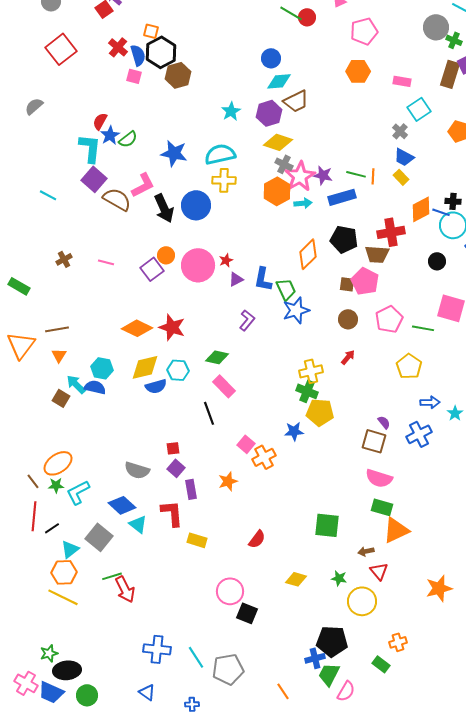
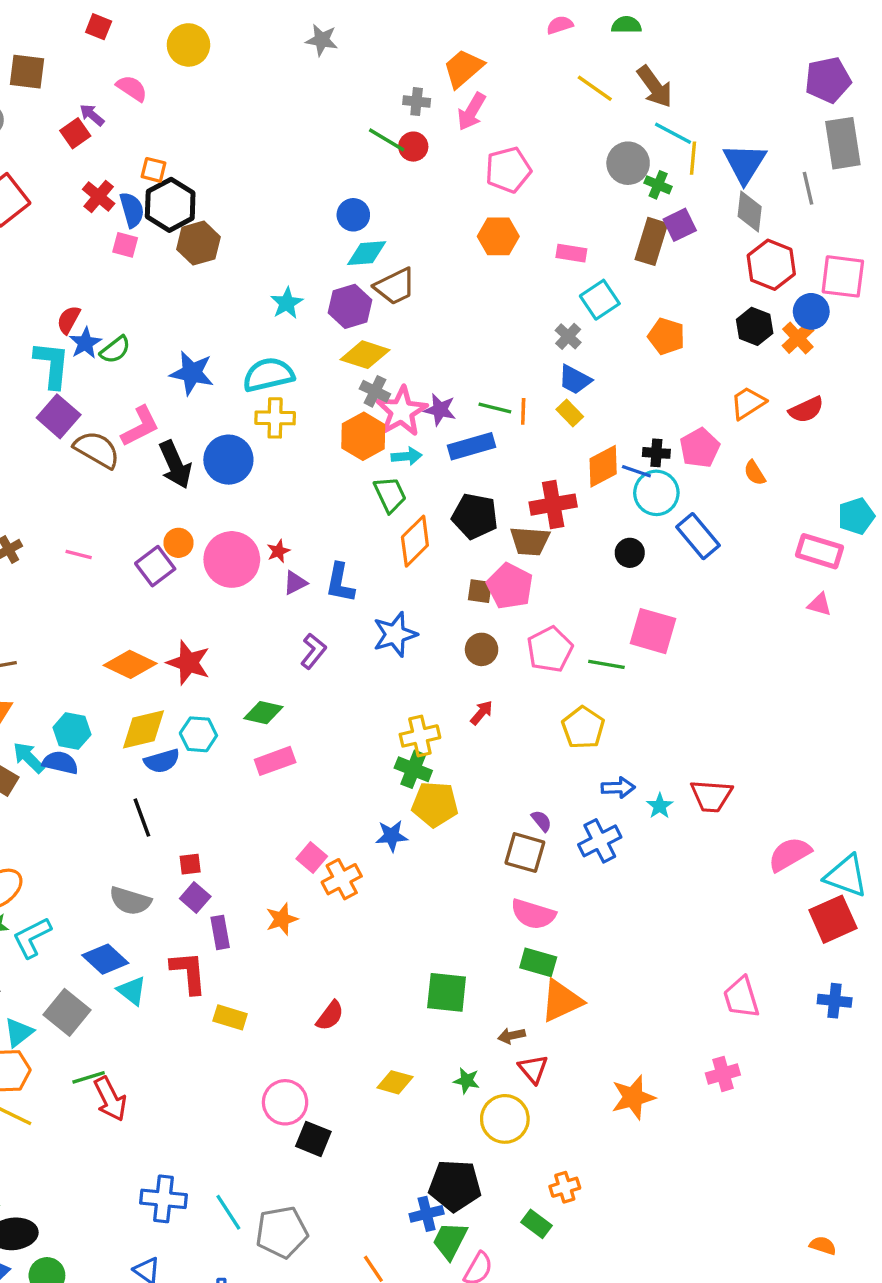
green trapezoid: (286, 289) -> (390, 495), moved
pink rectangle: (224, 386) -> (275, 761), turned -65
black line: (209, 413) -> (142, 818), moved

